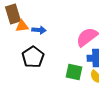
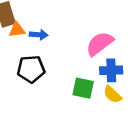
black pentagon: (33, 57) -> (31, 69), turned 30

